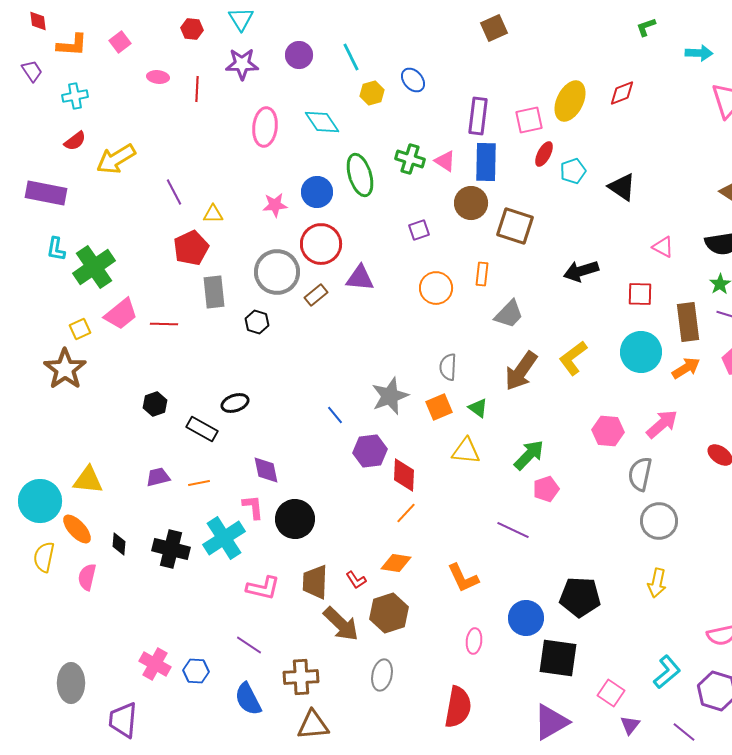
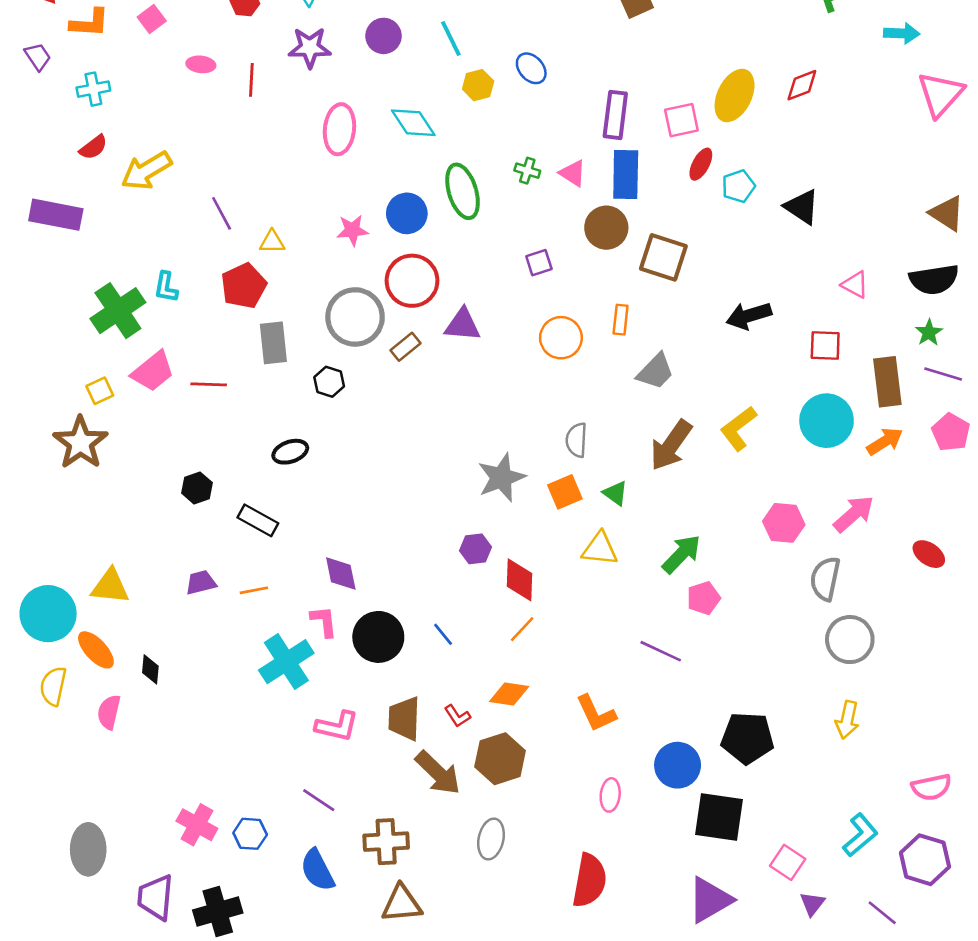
green cross: (410, 159) -> (527, 171), size x0.7
cyan L-shape: (56, 249) -> (166, 287), moved
black ellipse: (235, 403) -> (290, 452), moved
blue line: (335, 415) -> (443, 634), moved
purple hexagon: (370, 451) -> (475, 549), size x0.7
black cross: (171, 549) -> (218, 912), moved, turned -30

